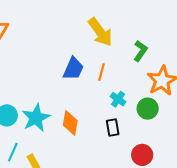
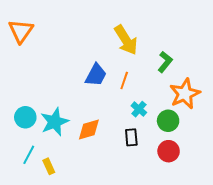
orange diamond: (70, 123) -> (89, 130), turned 60
red circle: (142, 155) -> (169, 151), moved

